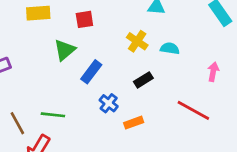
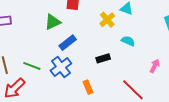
yellow cross: (137, 41) -> (107, 20), moved
blue cross: (109, 103) -> (61, 67), moved, size x1.5
orange rectangle: (134, 123) -> (88, 87), turned 72

